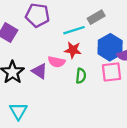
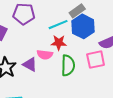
blue hexagon: (110, 47) -> (83, 26), moved
green semicircle: (81, 76) -> (68, 65), size x1.5

